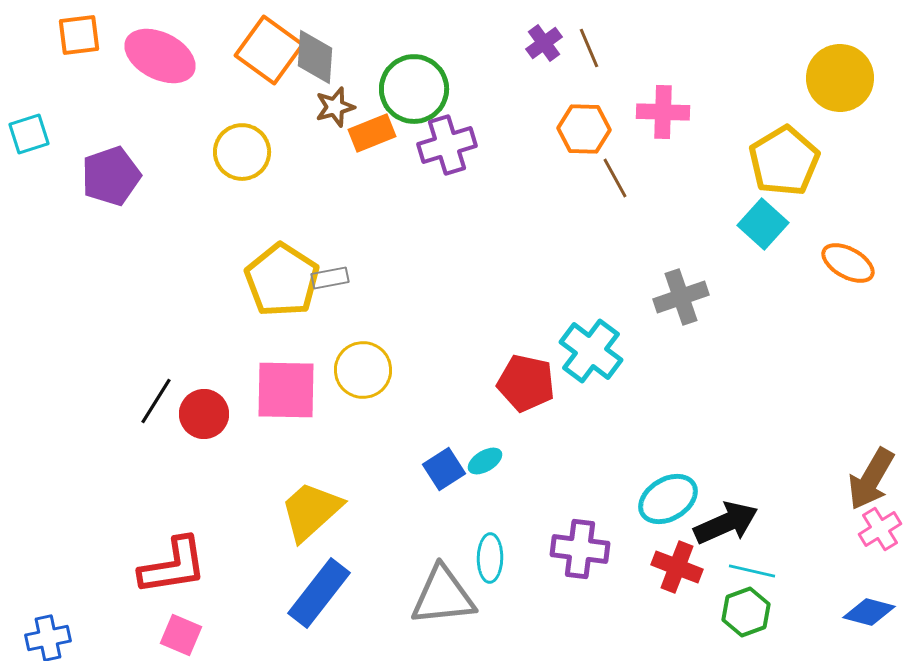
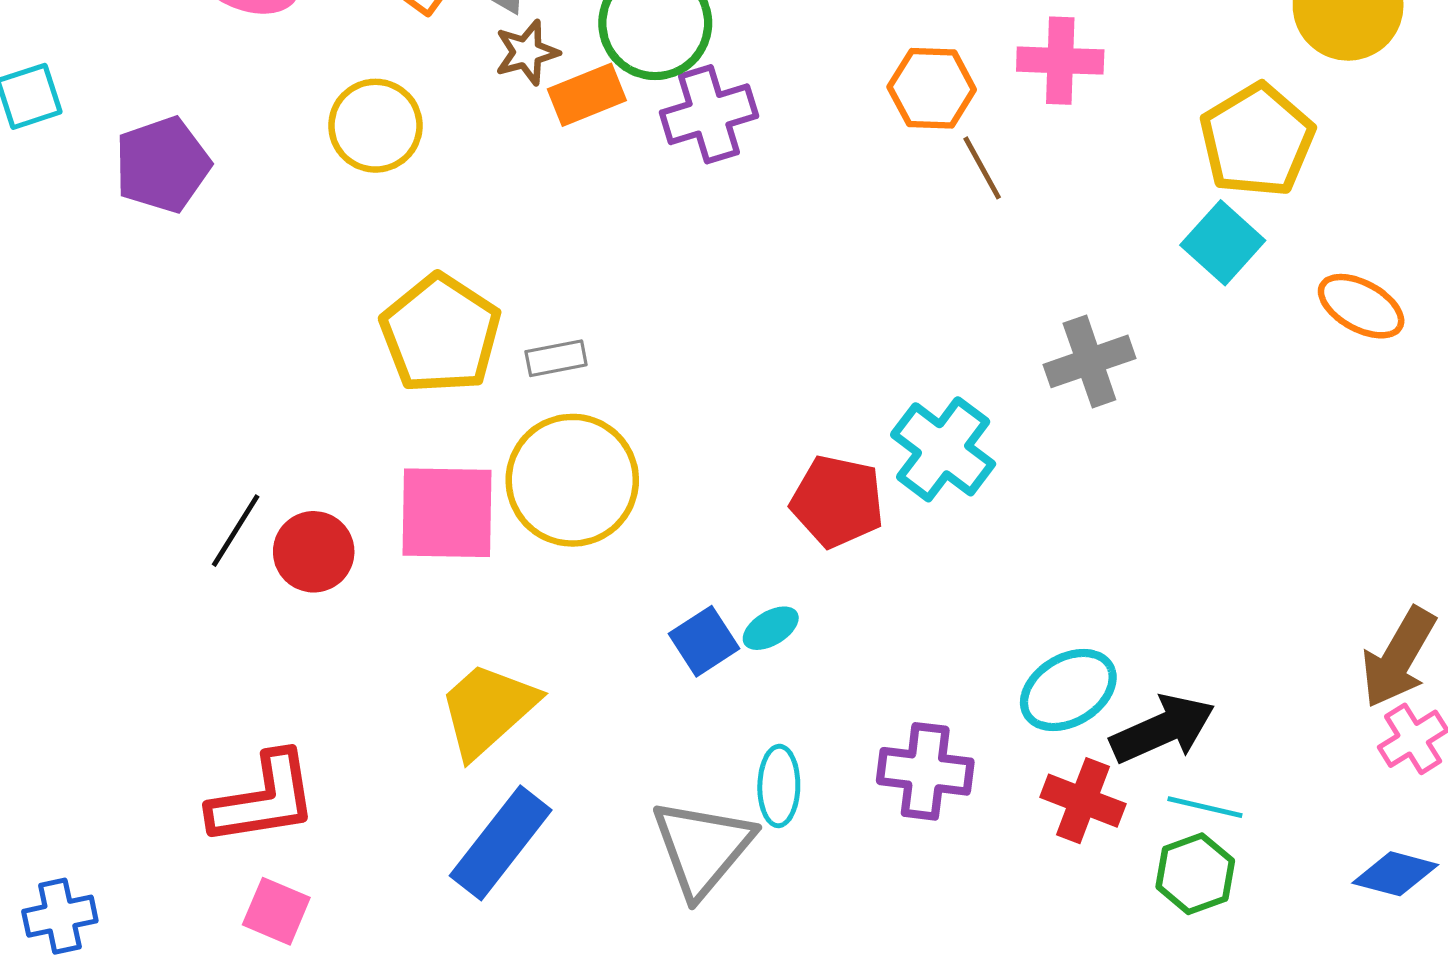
gray rectangle: (330, 278) -> (556, 358), moved
yellow circle: (363, 370) -> (572, 480), size x1.4
gray triangle: (443, 596) -> (702, 848), turned -44

